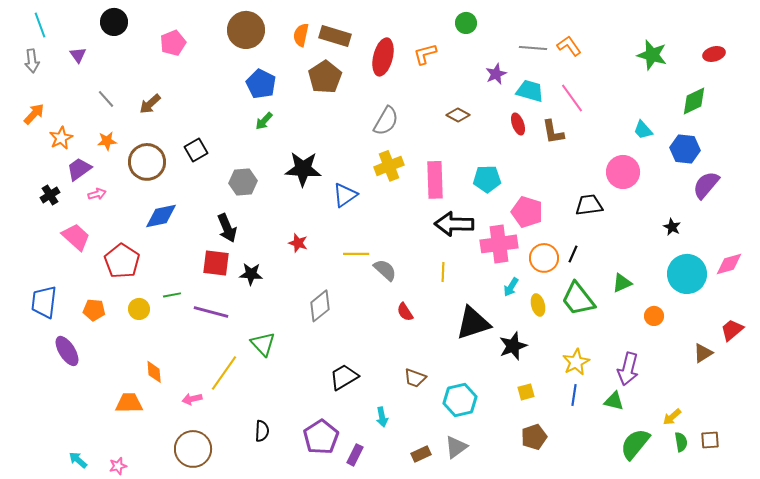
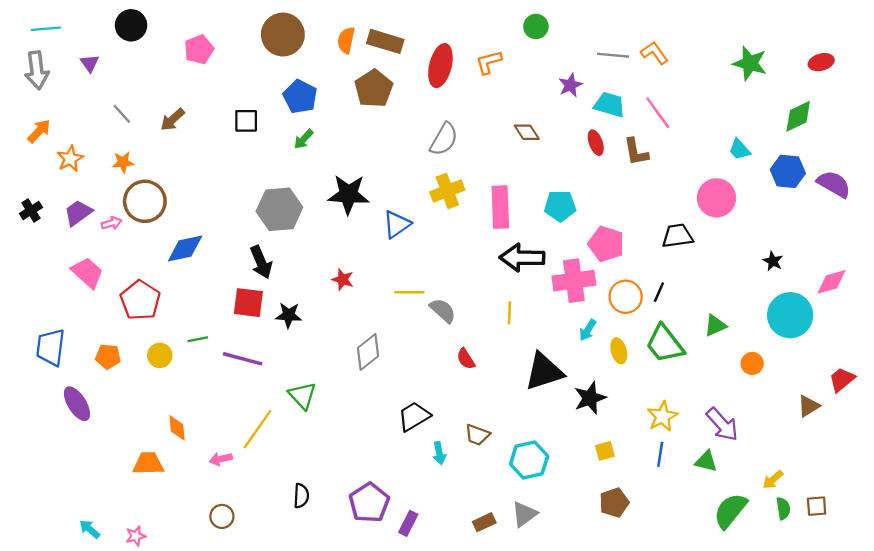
cyan line: (40, 25) -> (46, 29), turned -75
gray arrow: (32, 61) -> (37, 70), size x1.4
brown diamond: (458, 115) -> (527, 132), turned 30
black square: (196, 150) -> (246, 121), moved, turned 30
brown circle: (147, 162) -> (145, 201), moved
purple trapezoid: (79, 169) -> (78, 213), moved
gray hexagon: (243, 182) -> (279, 209), size x1.4
purple semicircle: (706, 185) -> (834, 184), moved, turned 80
black cross: (50, 195) -> (31, 210), moved
pink diamond: (729, 264) -> (832, 282), moved
purple arrow: (628, 369) -> (722, 424), turned -56
black trapezoid: (344, 377) -> (414, 416), moved
cyan arrow: (382, 417) -> (439, 453), moved
brown circle: (193, 449) -> (222, 516), size x0.6

